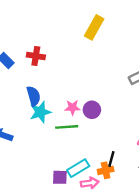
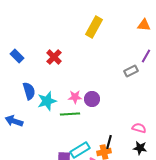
red cross: (36, 56) -> (54, 57), moved, turned 35
blue semicircle: (34, 96) -> (29, 91), moved

